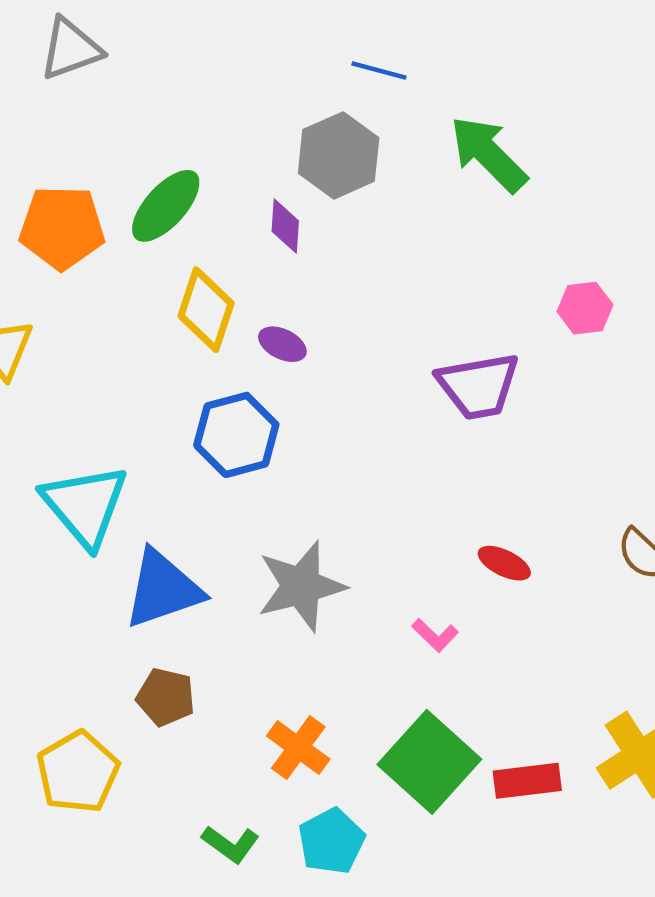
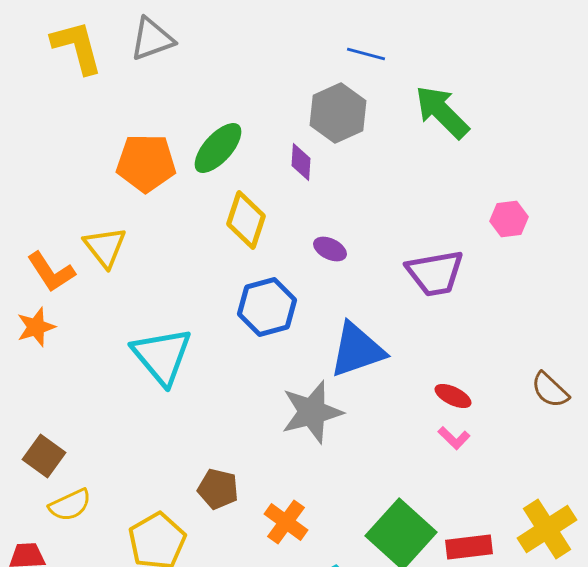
purple ellipse: (282, 344) -> (330, 249), moved
blue triangle: (163, 589) -> (357, 350), moved
pink L-shape: (435, 635) -> (454, 438), moved
orange cross: (298, 748) -> (286, 522), moved

